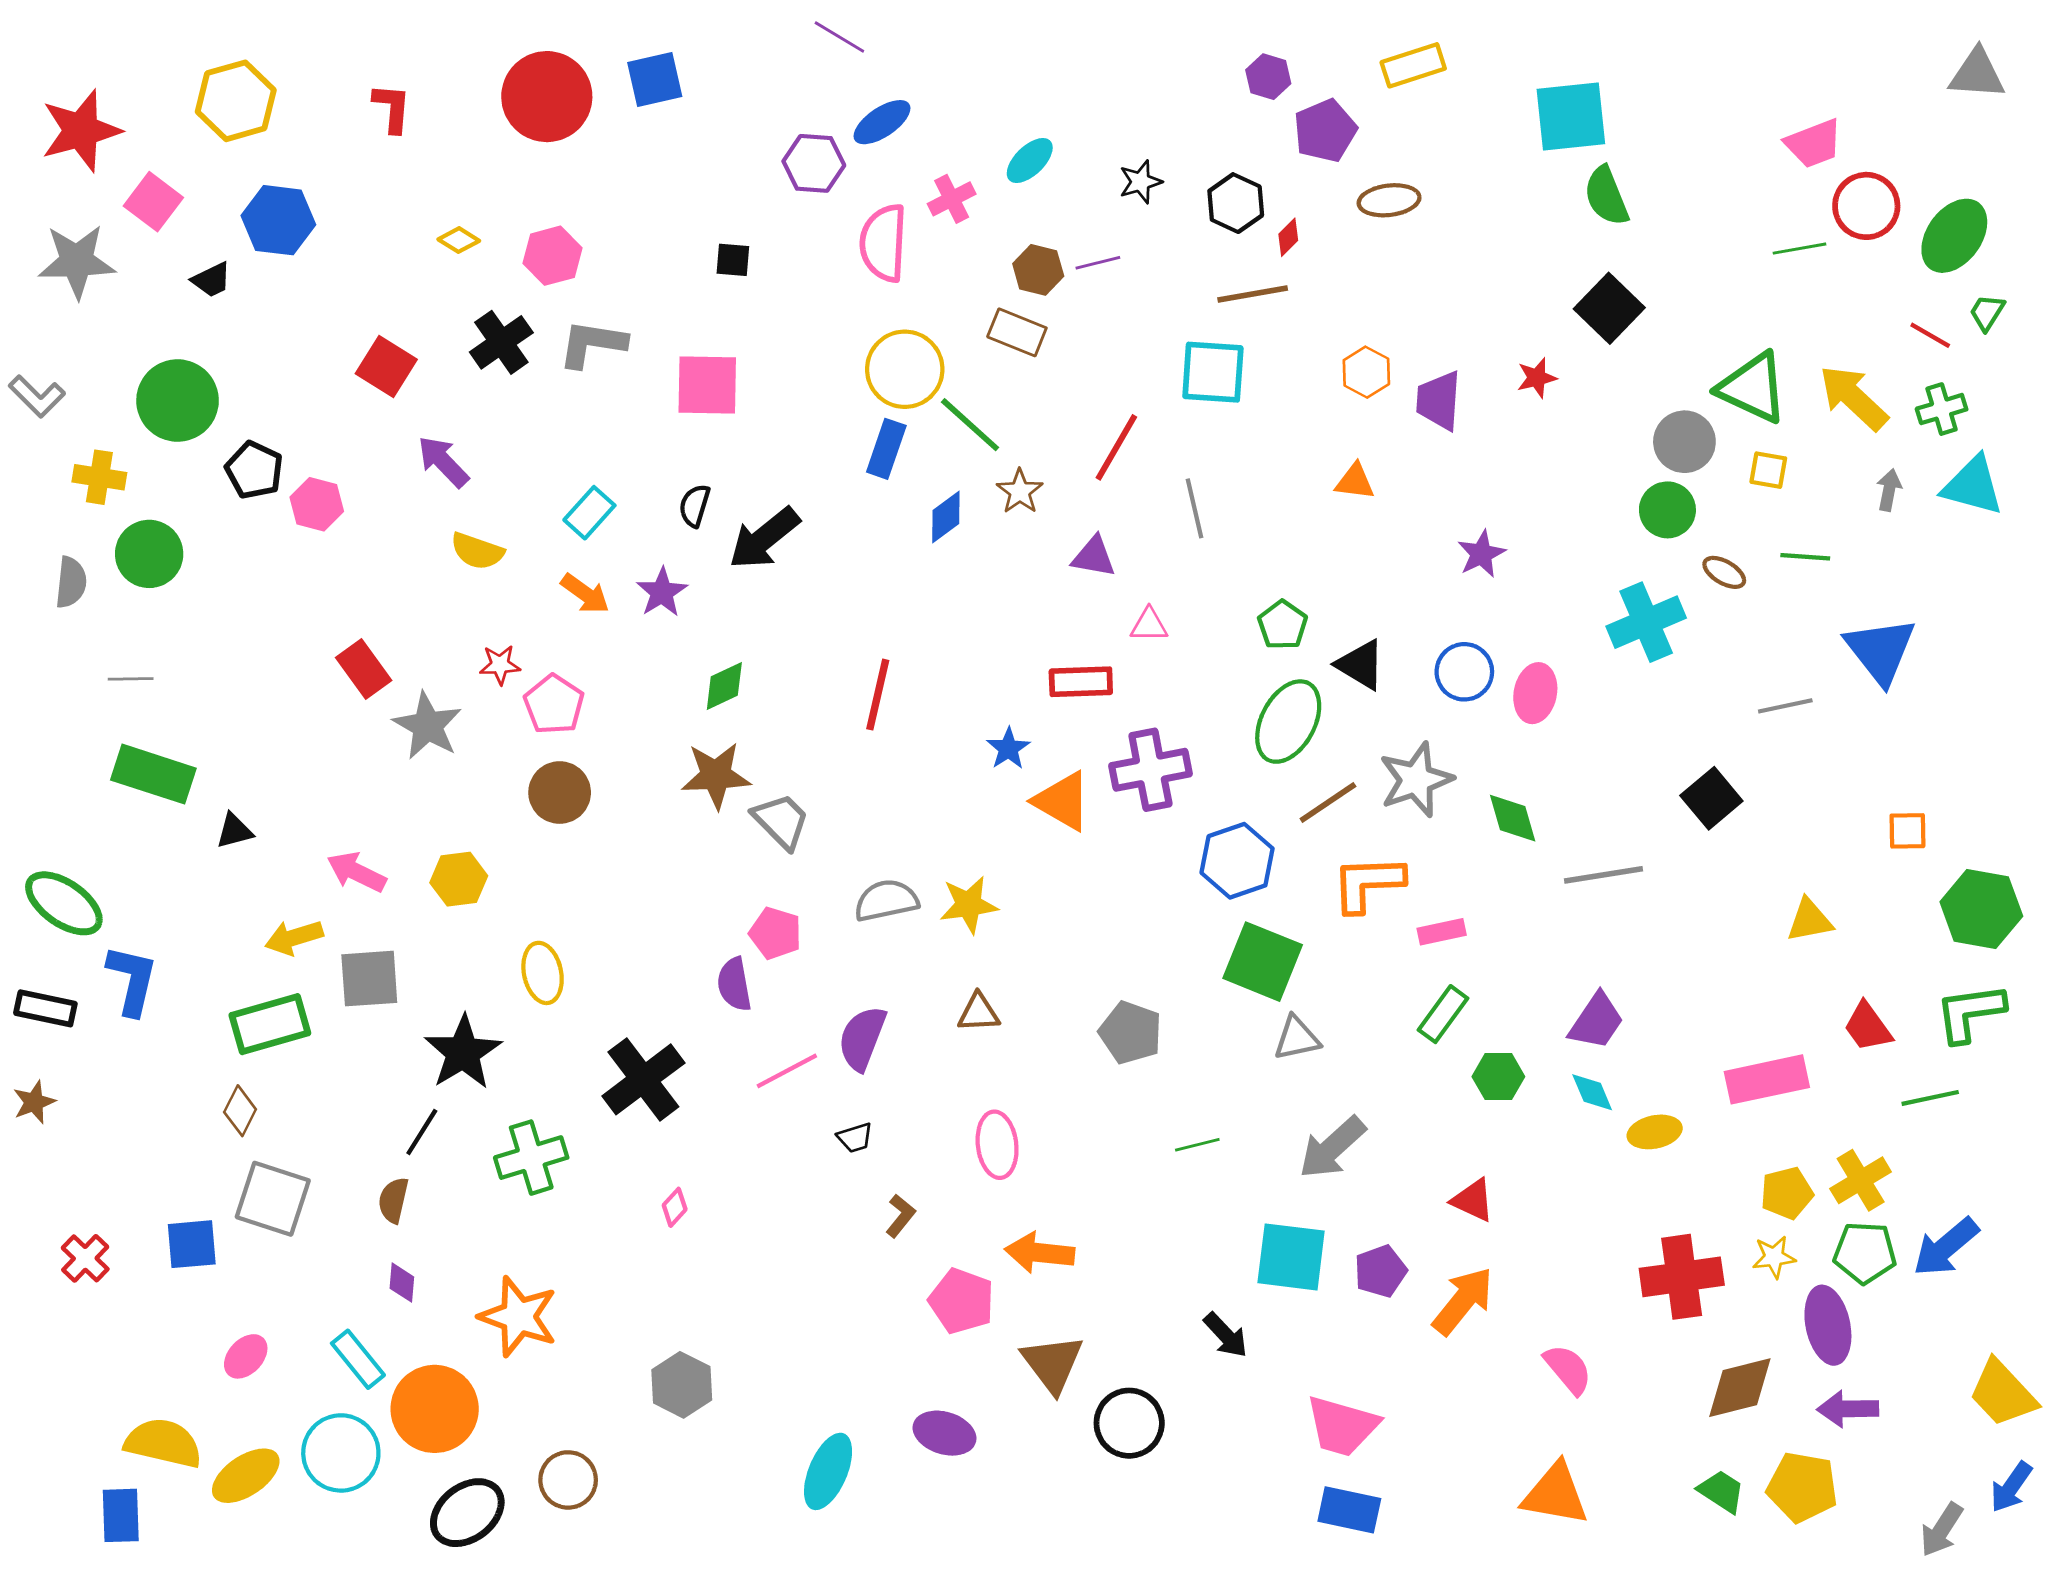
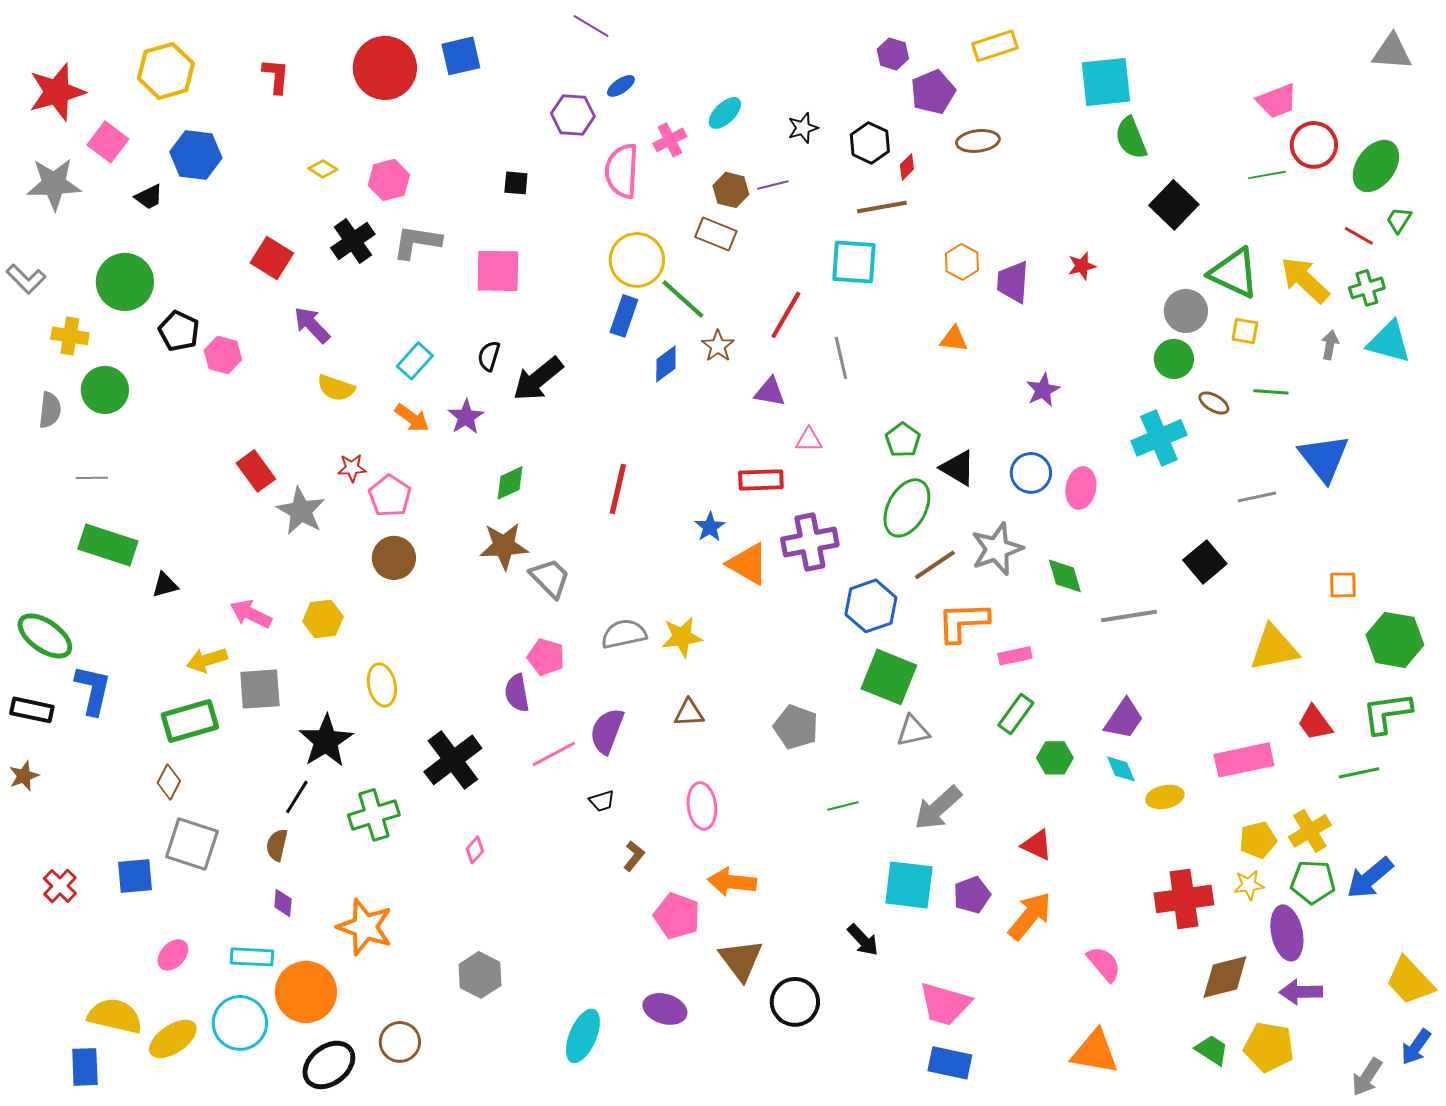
blue ellipse: (882, 122) -> (621, 86), size x0.7
black square: (1609, 308) -> (1174, 205), moved
yellow triangle: (1809, 920) -> (1274, 648), size x1.5
cyan rectangle: (358, 1359) -> (252, 957), turned -48

